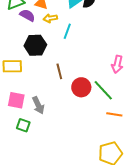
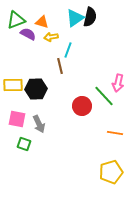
black hexagon: (35, 45) -> (36, 89), moved
brown line: (59, 71) -> (60, 66), moved
green line: (103, 90) -> (104, 96), moved

